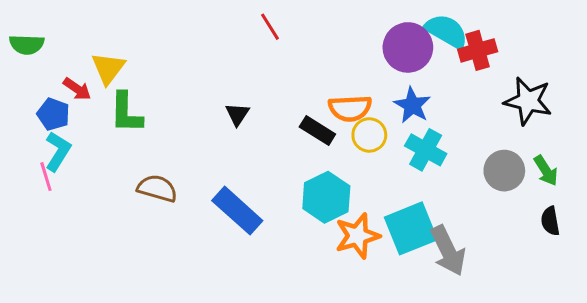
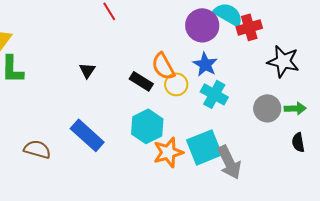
orange semicircle: (350, 108) -> (163, 66), turned 64
green arrow: (546, 171) -> (295, 108), turned -60
brown semicircle: (157, 188) -> (37, 149), moved

